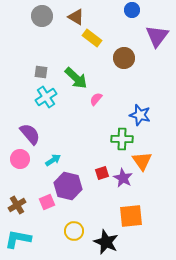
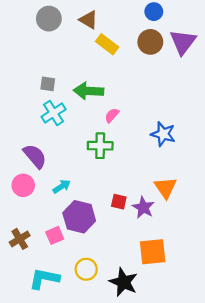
brown circle: (124, 58) -> (150, 42), moved
green arrow: (76, 78) -> (89, 91), turned 140
green cross: (122, 139) -> (100, 146), moved
red square: (102, 173) -> (119, 202), turned 32
cyan L-shape: (18, 239) -> (44, 279), moved

